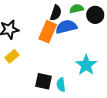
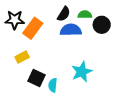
orange rectangle: (48, 32) -> (33, 28), moved
yellow rectangle: (12, 56) -> (22, 57), moved

